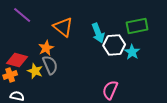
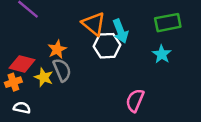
orange triangle: (63, 27) -> (94, 24), moved
white hexagon: (114, 45) -> (107, 46), moved

